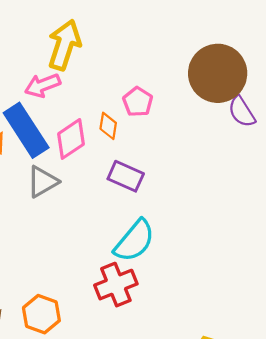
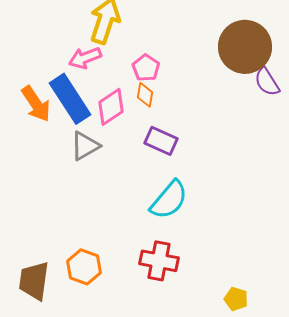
pink pentagon: (138, 102) -> (146, 68), moved
red cross: (116, 285) -> (159, 261), moved, turned 33

